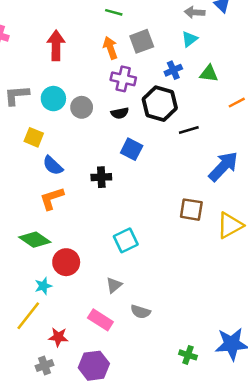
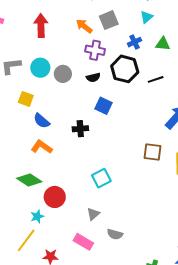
orange arrow: (110, 48) -> (84, 26), turned -30
black line: (189, 130) -> (156, 79), moved
orange L-shape: (52, 198) -> (42, 147), turned 55

